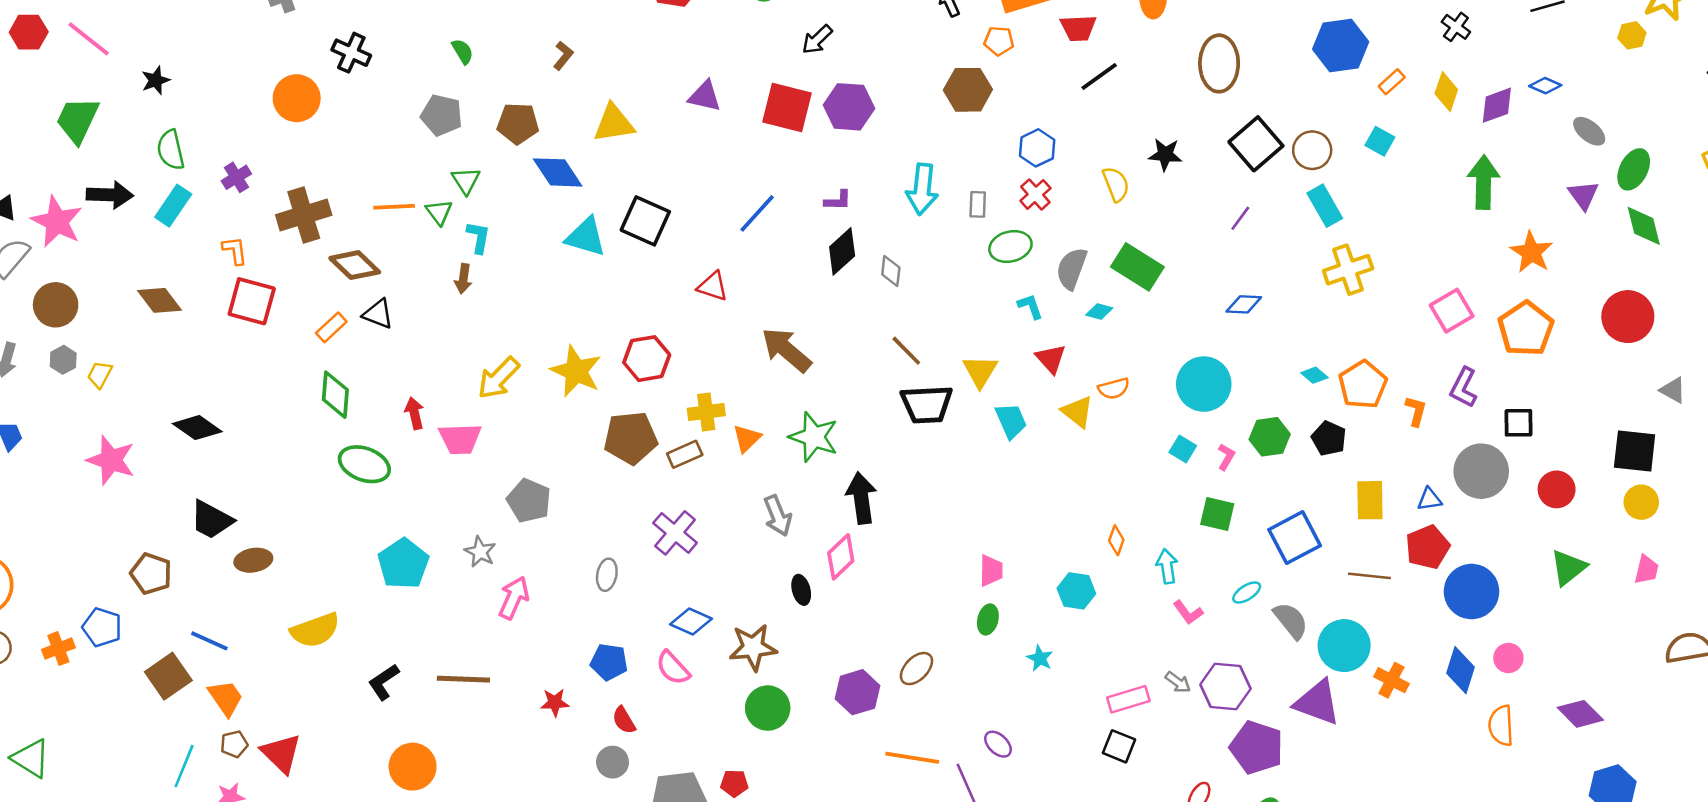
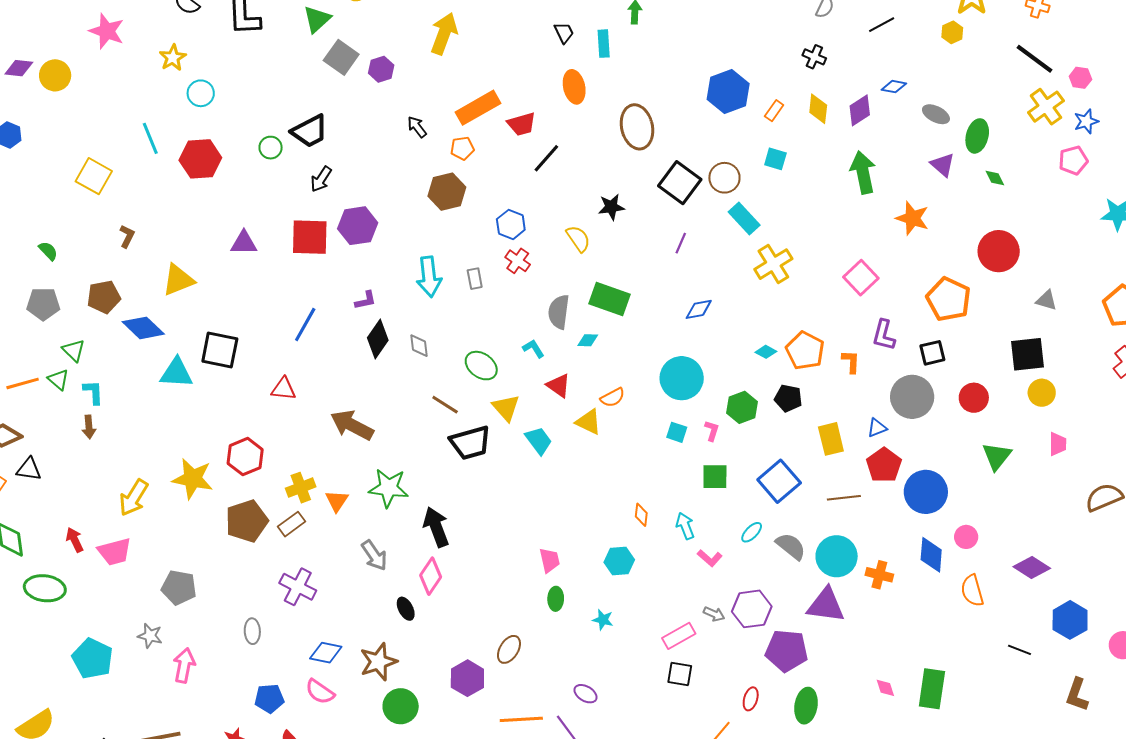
green diamond: (1644, 226) -> (995, 178), size x0.6
green ellipse: (1010, 247) -> (481, 366), moved, turned 64
orange pentagon: (1526, 329) -> (949, 299), moved

